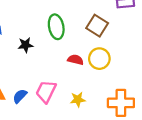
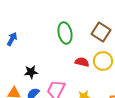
black star: (26, 45) -> (31, 72), moved

